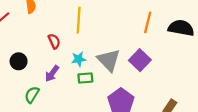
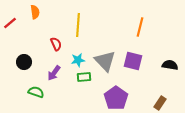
black semicircle: (181, 28) -> (170, 65), moved, size x0.7
purple square: (140, 60) -> (133, 61), turned -30
green semicircle: (32, 95) -> (36, 92), turned 77

